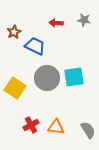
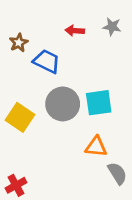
red cross: (31, 125) -> (16, 185), moved
orange triangle: (56, 127) -> (96, 147), moved

